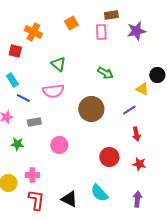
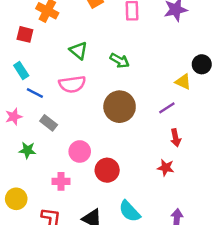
green arrow: (105, 73) -> (120, 61), moved
gray rectangle: (34, 122) -> (49, 123), turned 48
red circle: (109, 157) -> (107, 170), moved
red star: (139, 164) -> (166, 168), moved
pink cross: (32, 175) -> (61, 181), moved

